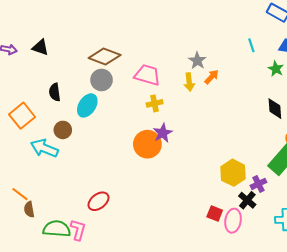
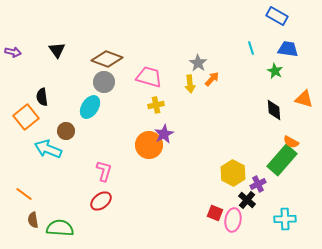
black triangle: (40, 47) -> (57, 50), moved, turned 36
black semicircle: (55, 92) -> (42, 97), moved
brown semicircle: (29, 209) -> (33, 220), moved
pink L-shape: (78, 230) -> (104, 171), moved

